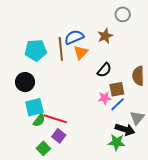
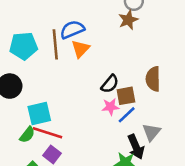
brown star: (105, 36) -> (128, 20), moved
black semicircle: (104, 70) -> (110, 84), moved
cyan square: (34, 107) -> (39, 114), moved
black arrow: (125, 129) -> (136, 147), turned 48

